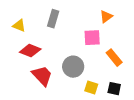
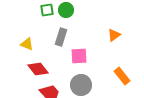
pink square: (92, 38) -> (79, 56), moved
red diamond: (30, 51) -> (38, 69), turned 30

